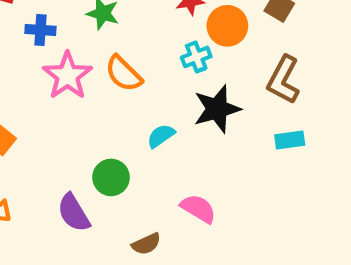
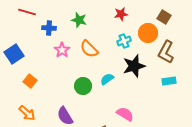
orange circle: (227, 26) -> (148, 33), moved
pink star: (67, 76) -> (62, 50), size x0.7
green circle: (111, 177) -> (83, 86), moved

